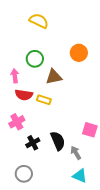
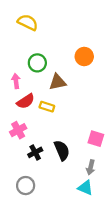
yellow semicircle: (39, 21) -> (28, 22), moved
red semicircle: (24, 95) -> (26, 101), turned -42
gray arrow: (76, 153) -> (91, 167), moved, turned -136

